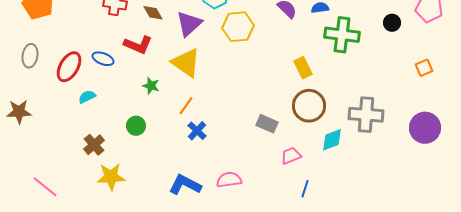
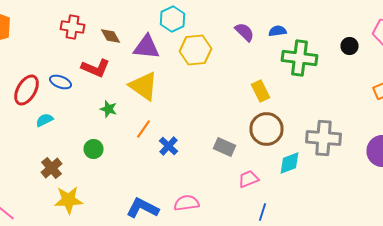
purple triangle: (189, 24) -> (146, 47), turned 48
blue cross: (197, 131) -> (168, 146), moved

